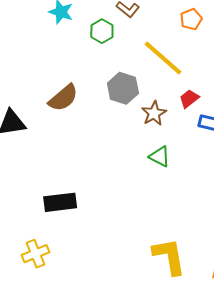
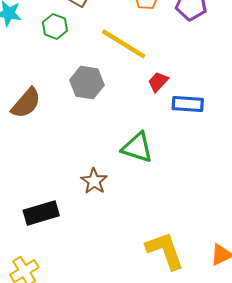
brown star: (154, 113) -> (94, 181), moved
green triangle: (160, 156) -> (137, 147), size x1.4

